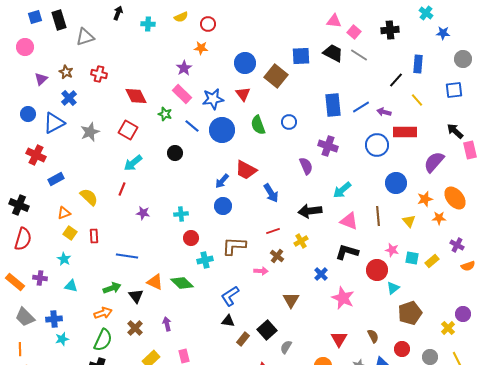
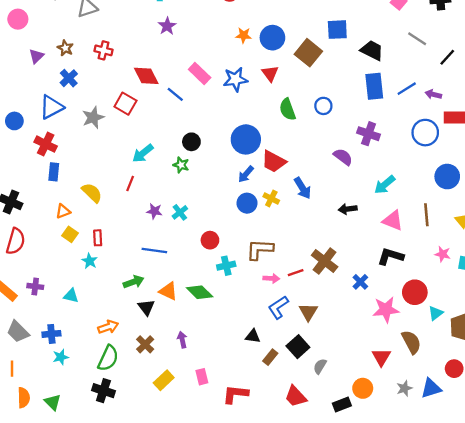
orange star: (201, 48) -> (244, 35), moved
black trapezoid: (333, 53) -> (372, 50), moved
gray line: (359, 55) -> (417, 39), moved
purple star: (184, 68) -> (167, 26), moved
blue circle: (28, 114) -> (14, 121), moved
green star: (165, 114) -> (181, 165), moved
blue line: (192, 126) -> (175, 94), moved
red square: (128, 130) -> (125, 104), moved
blue circle: (222, 130) -> (246, 139), moved
red cross: (36, 155) -> (46, 144), moved
purple semicircle: (306, 166) -> (343, 157), turned -30
blue rectangle: (56, 179) -> (54, 172), turned -56
black arrow: (310, 211) -> (348, 209), size x0.7
cyan cross: (181, 214) -> (180, 212), moved, turned -32
red line: (273, 231) -> (296, 273), moved
yellow cross: (301, 241) -> (271, 199), moved, turned -32
blue line: (127, 256) -> (154, 251), moved
brown cross: (277, 256) -> (325, 261), moved, size x1.6
cyan star: (64, 259) -> (90, 261), moved
red circle: (377, 270) -> (415, 292), moved
pink arrow: (261, 271) -> (271, 278), moved
green arrow: (112, 288) -> (134, 282), moved
cyan triangle: (393, 288) -> (436, 313), moved
blue L-shape: (230, 296) -> (278, 307), moved
pink star: (343, 298) -> (386, 310), turned -30
brown triangle: (291, 300) -> (308, 312), moved
brown semicircle: (373, 336) -> (411, 342), moved, size x1.5

